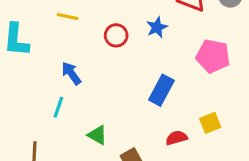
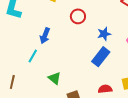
blue star: (157, 27) -> (104, 34), moved
blue arrow: (71, 73) -> (45, 36), turned -133

